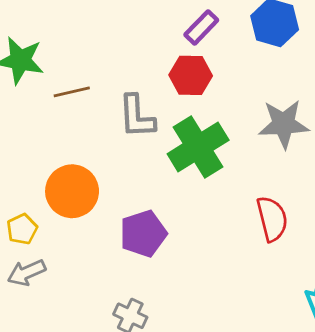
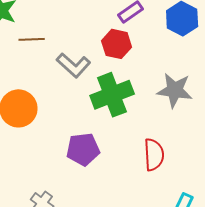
gray L-shape: (137, 116) -> (74, 65), turned -56
purple pentagon: (143, 234) -> (83, 149), moved

